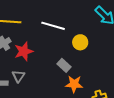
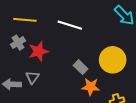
yellow circle: (80, 42) -> (113, 60), moved, size x1.6

